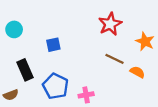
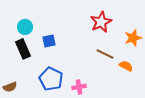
cyan circle: (14, 29) -> (25, 27), moved
orange star: (145, 41) -> (133, 38), turned 30
black rectangle: (25, 70) -> (23, 49), moved

